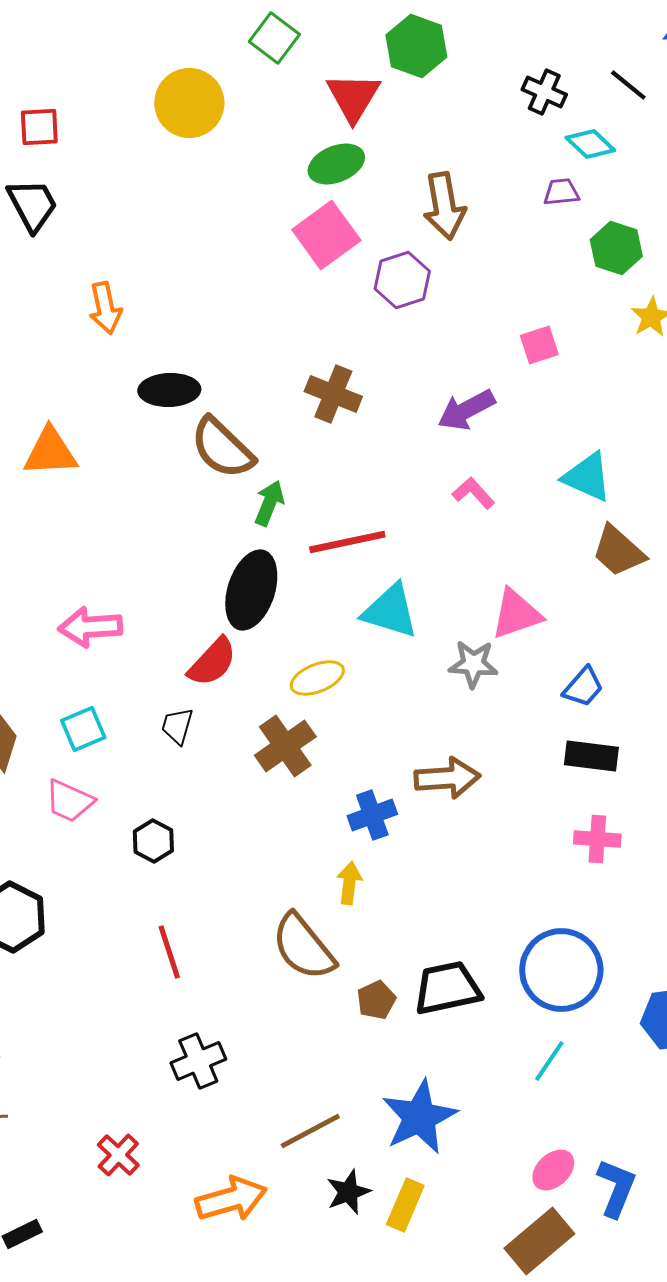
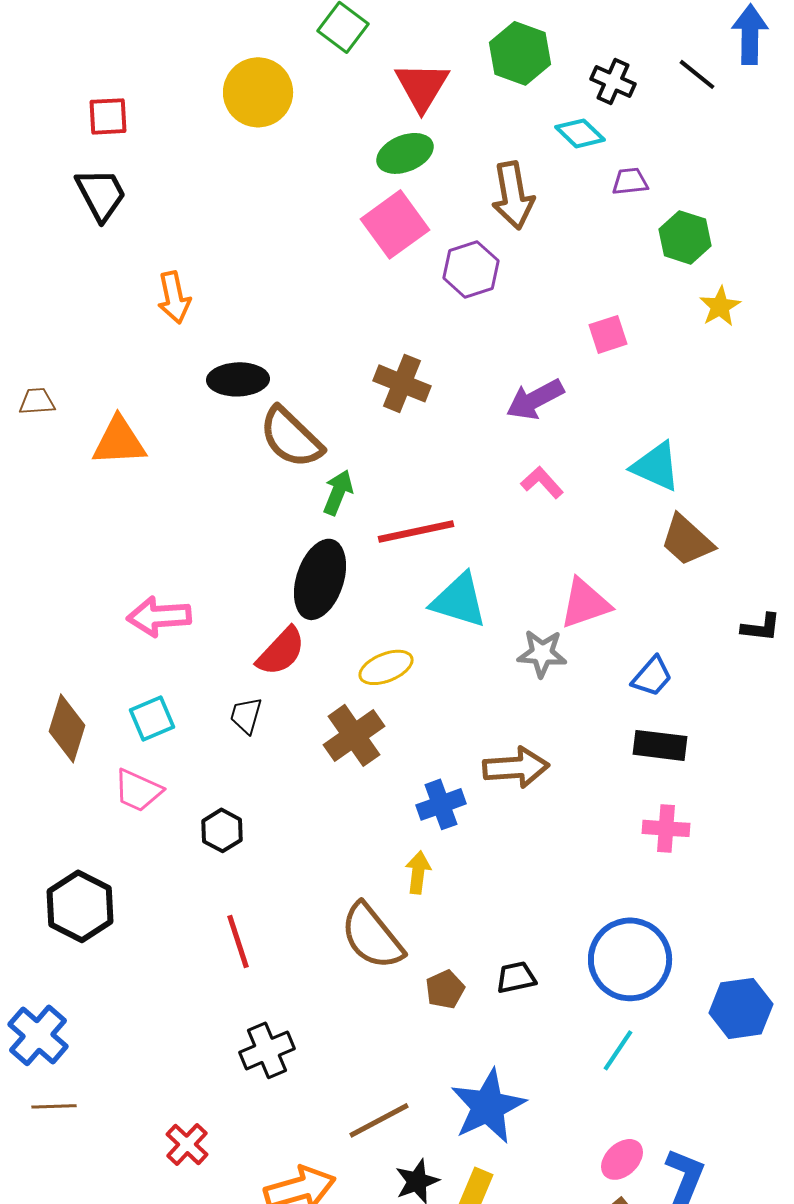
green hexagon: (416, 46) -> (520, 53), moved
cyan diamond: (590, 144) -> (580, 133), moved
black trapezoid: (447, 988) -> (516, 977), size x0.6

